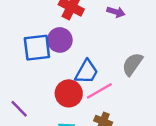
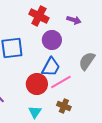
purple circle: (60, 40) -> (52, 40), moved

